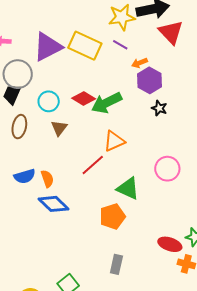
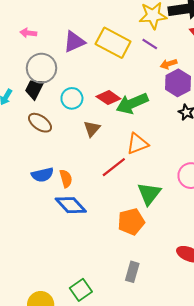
purple triangle: (48, 47) -> (74, 42), size x0.7
brown ellipse: (19, 127) -> (40, 123), turned -70
brown triangle: (59, 128) -> (92, 129), moved
green triangle: (128, 188) -> (149, 194), turned 40

